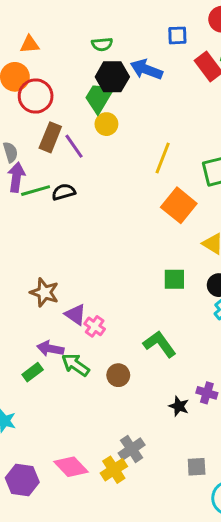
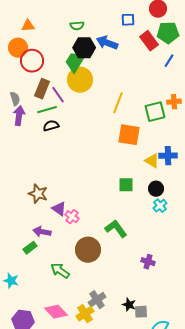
yellow circle: (106, 124) -> (80, 80), size x1.6
green line: (36, 191) -> (47, 110), moved
orange square: (179, 205) -> (129, 135), turned -30
green arrow: (75, 365) -> (60, 271), moved
brown circle: (118, 375) -> (88, 250), size x1.6
black star: (179, 406) -> (129, 305), moved

